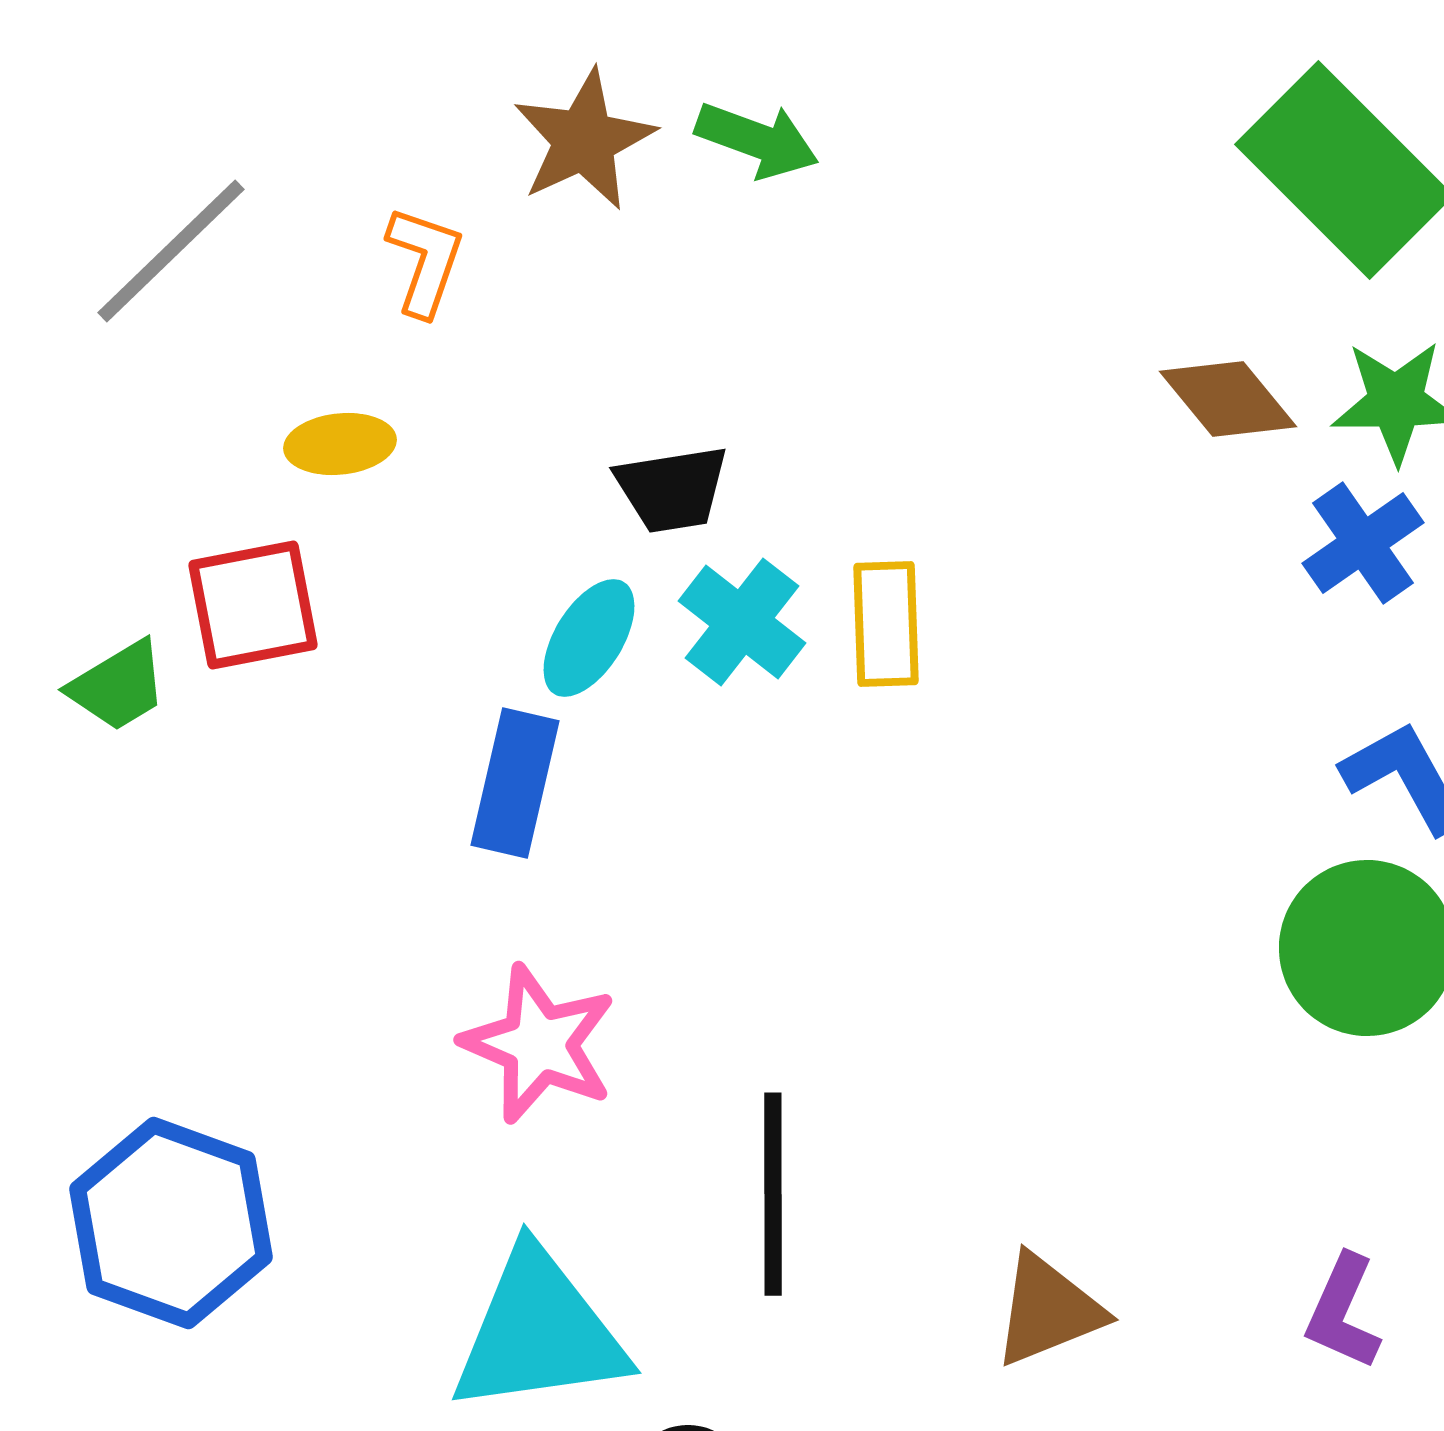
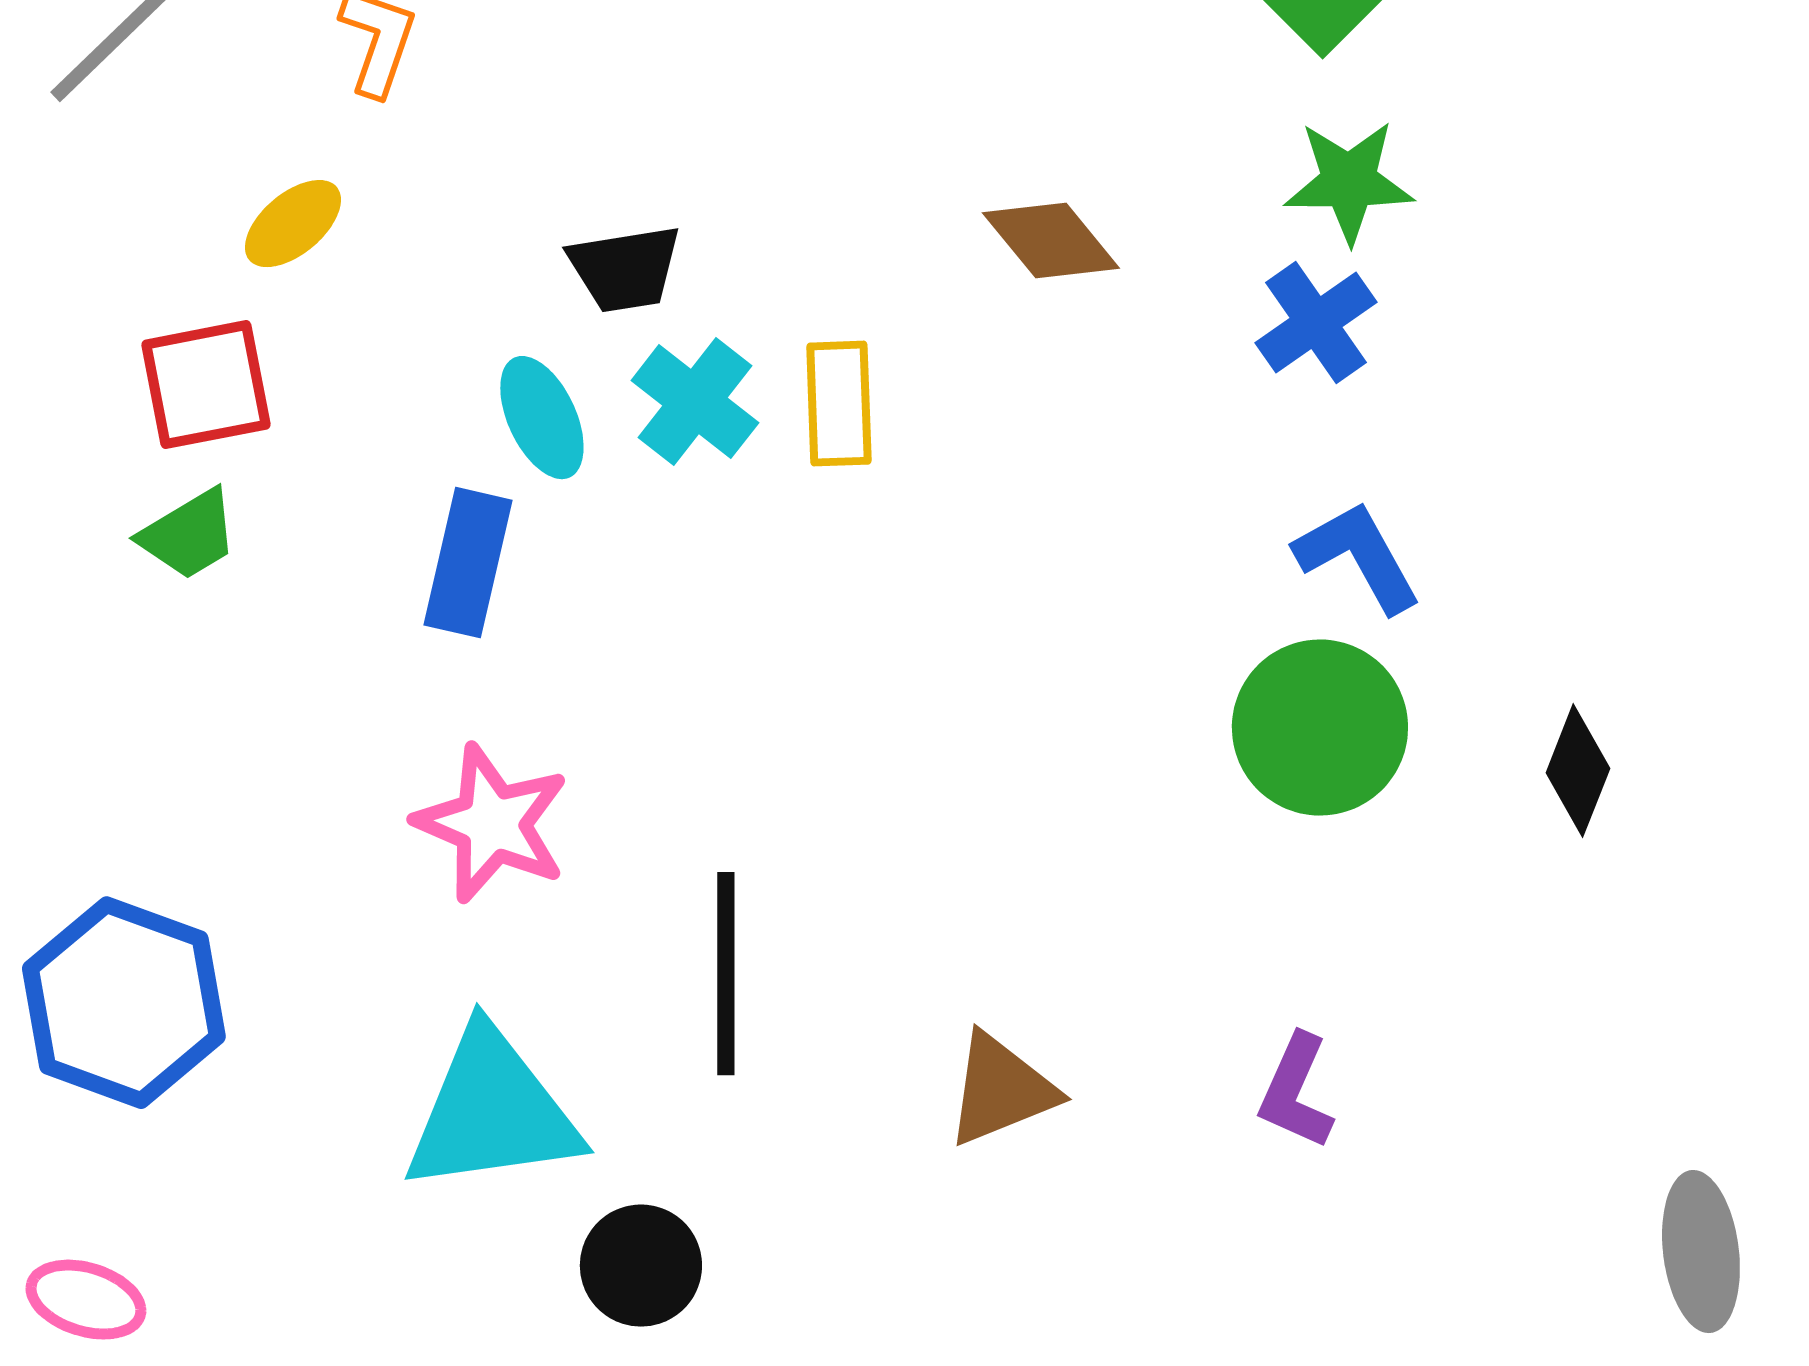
brown diamond: (1228, 399) -> (1051, 241), moved
yellow ellipse: (340, 444) -> (293, 224), turned -34
cyan ellipse: (589, 638) -> (542, 418), turned -57
green trapezoid: (118, 686) -> (189, 535), moved

